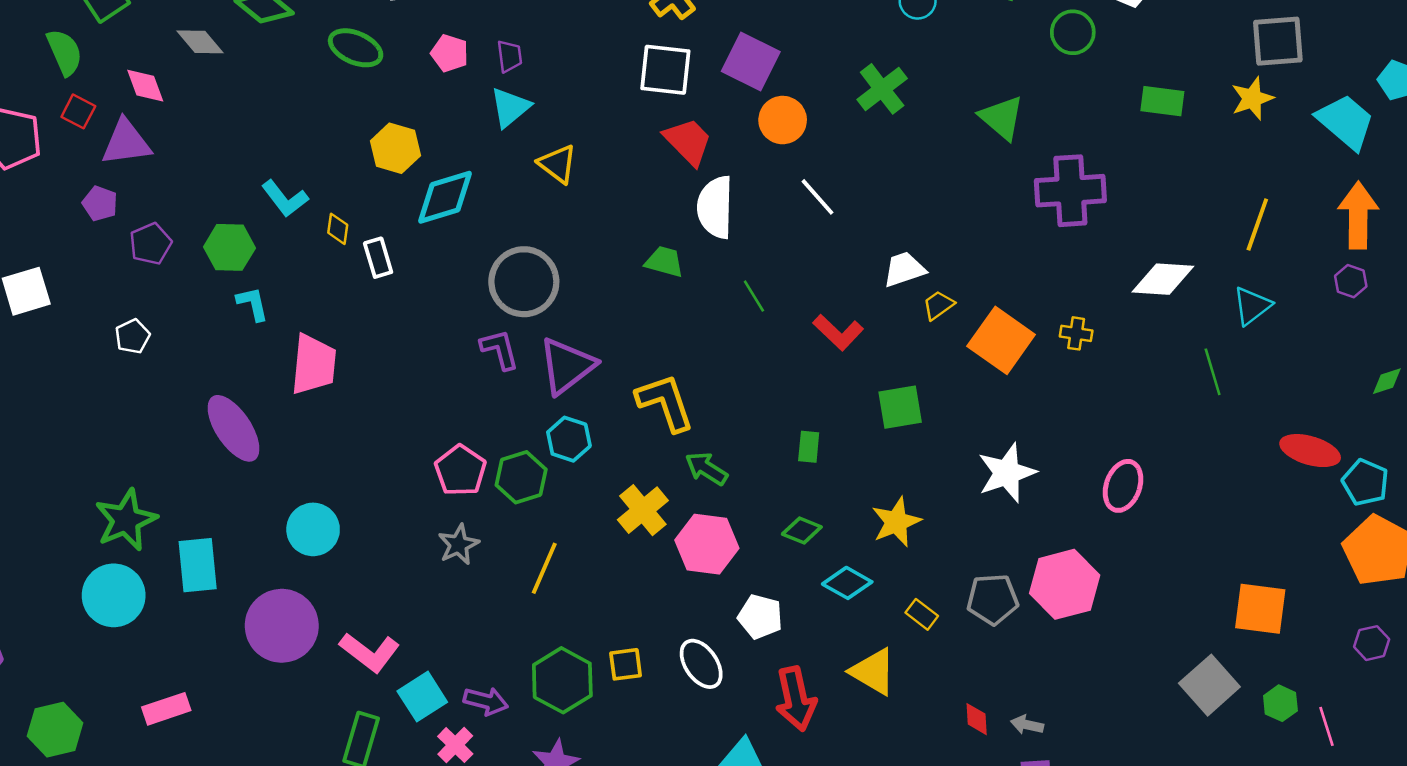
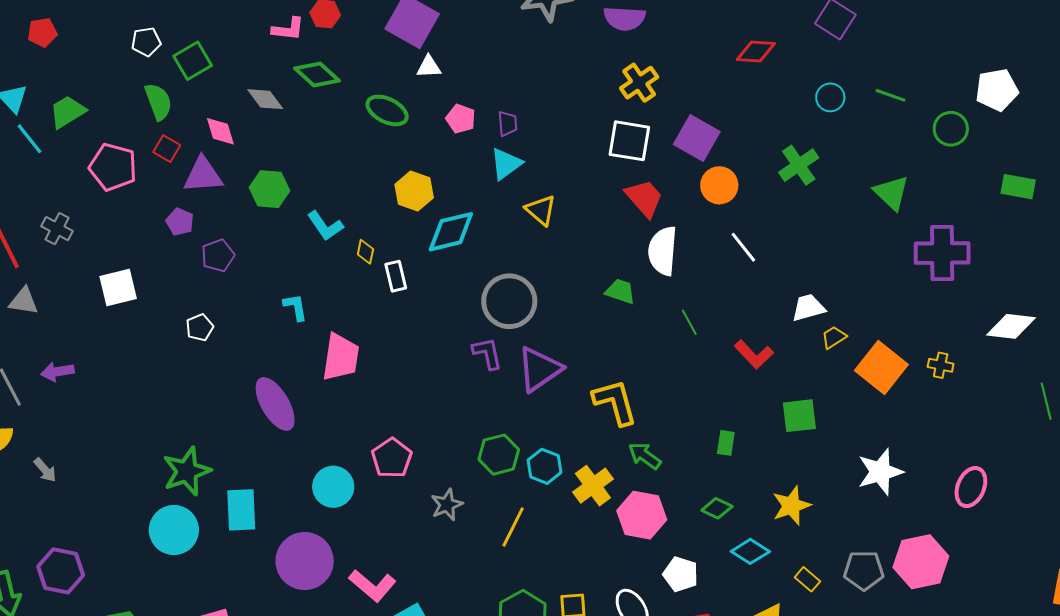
green hexagon: (229, 247) -> (269, 189), moved
cyan hexagon: (569, 439) -> (544, 466), moved
pink pentagon: (460, 470) -> (392, 458), moved

